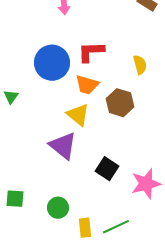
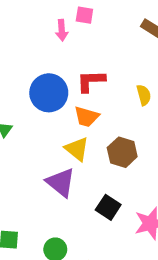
brown hexagon: (120, 103) -> (122, 152), moved

